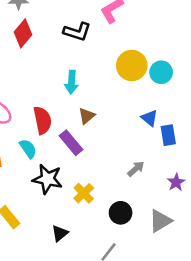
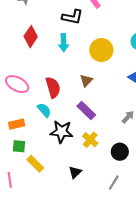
red diamond: (23, 33) -> (31, 37), moved
yellow circle: (132, 66) -> (101, 50), moved
cyan arrow: (71, 82) -> (64, 43), moved
purple rectangle: (71, 143) -> (86, 111), moved

